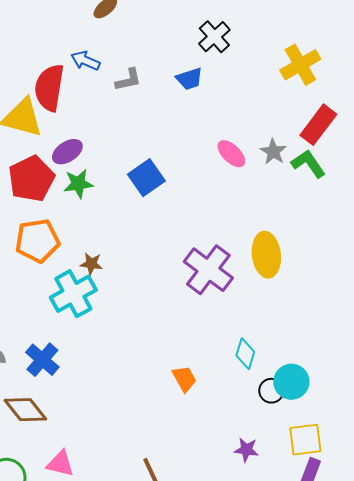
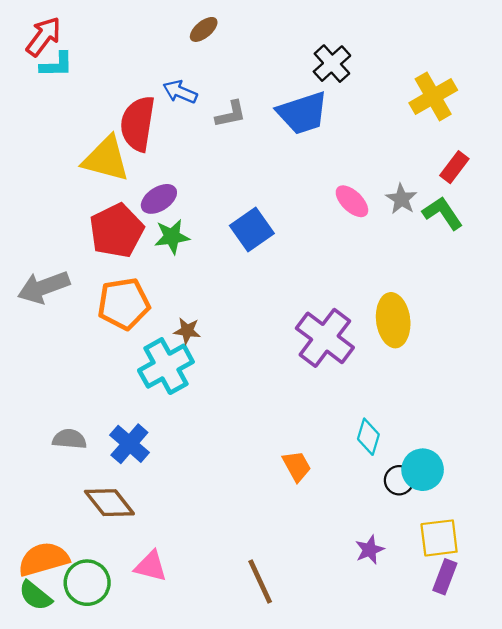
blue trapezoid: (189, 79) -> (303, 113), size x1.6
red rectangle: (318, 125) -> (454, 167), size x0.7
purple star: (246, 450) -> (370, 550), turned -30

